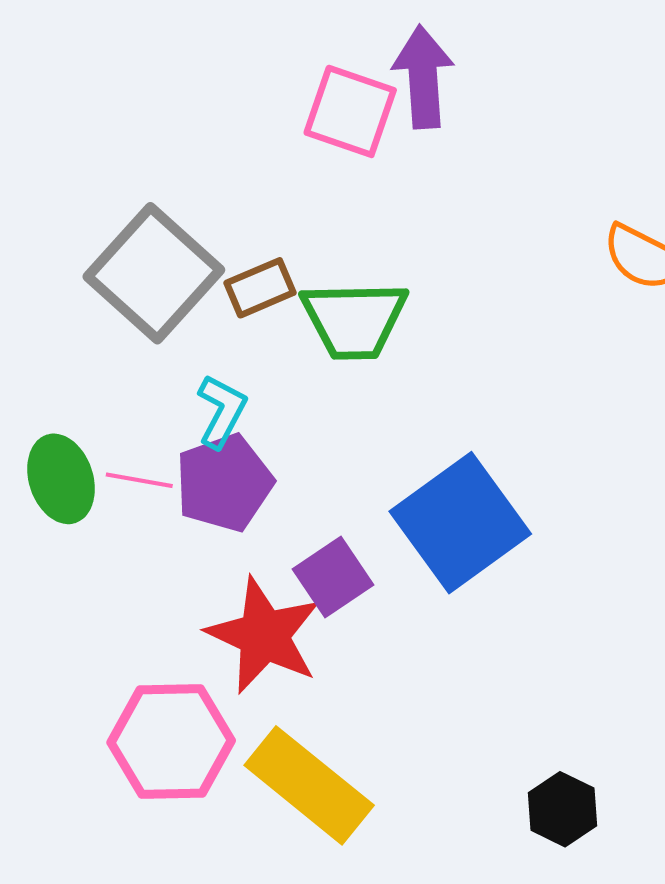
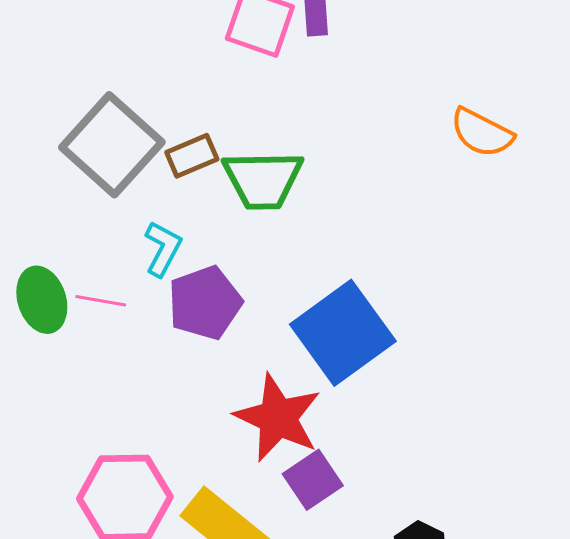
purple pentagon: (224, 483) -> (205, 303), moved
purple square: (333, 577) -> (313, 480), moved
red star: (264, 635) -> (278, 418), moved

